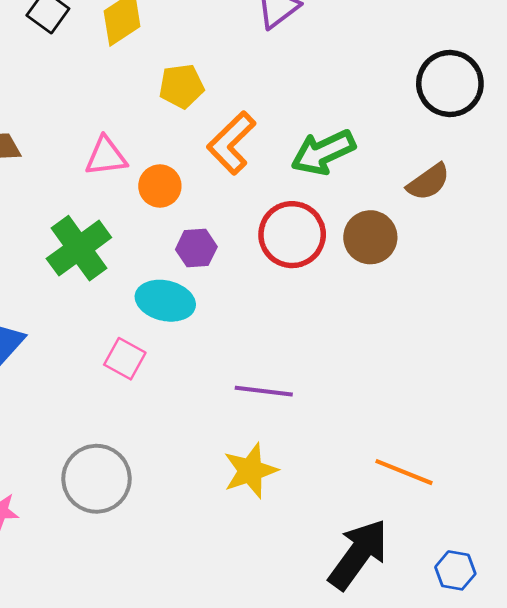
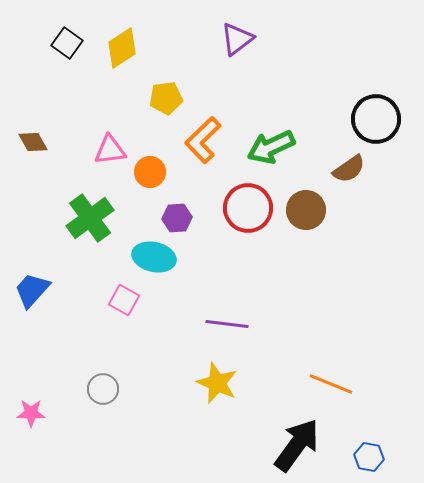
black circle: (450, 83) -> (376, 119), moved
yellow star: (250, 471) -> (217, 383), turned -30
gray circle: (96, 479) -> (103, 389), size x0.6

